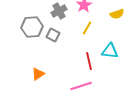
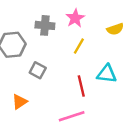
gray cross: (59, 11) -> (45, 25), turned 35
gray square: (53, 35) -> (38, 70), moved

